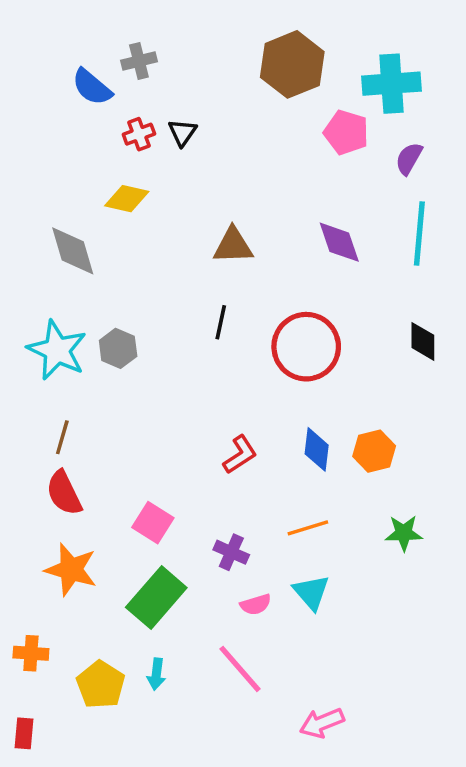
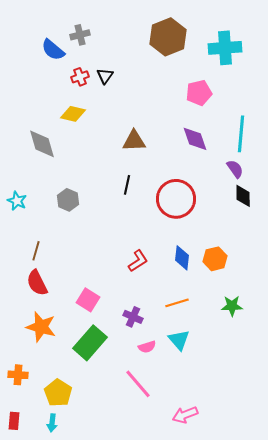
pink pentagon: (346, 132) -> (199, 93), moved, turned -30
purple semicircle: (409, 159) -> (235, 169), moved, turned 114
cyan star: (57, 350) -> (17, 201), moved, size x0.6
cyan arrow: (156, 674) -> (52, 423), moved

